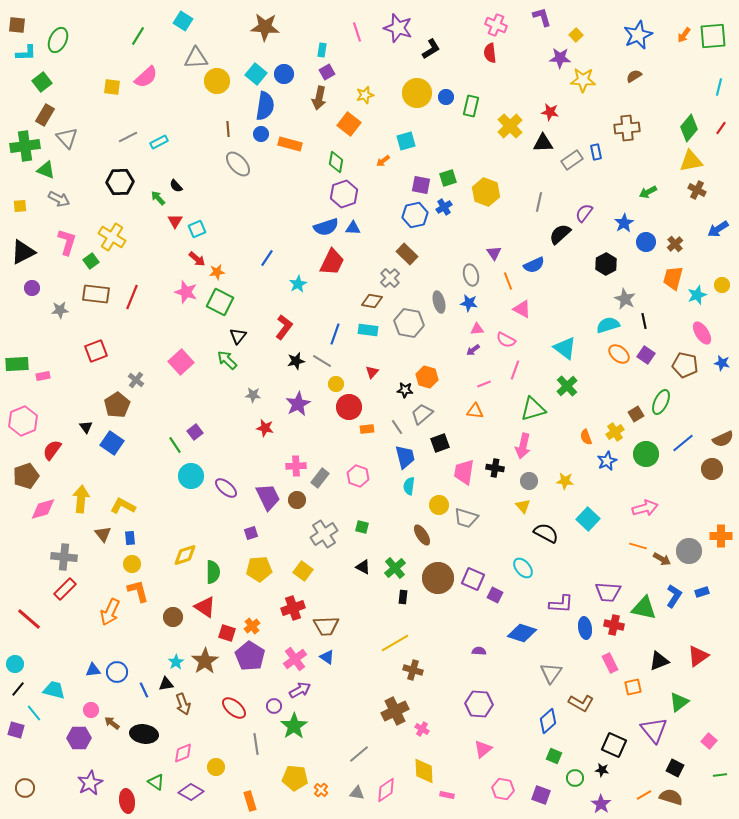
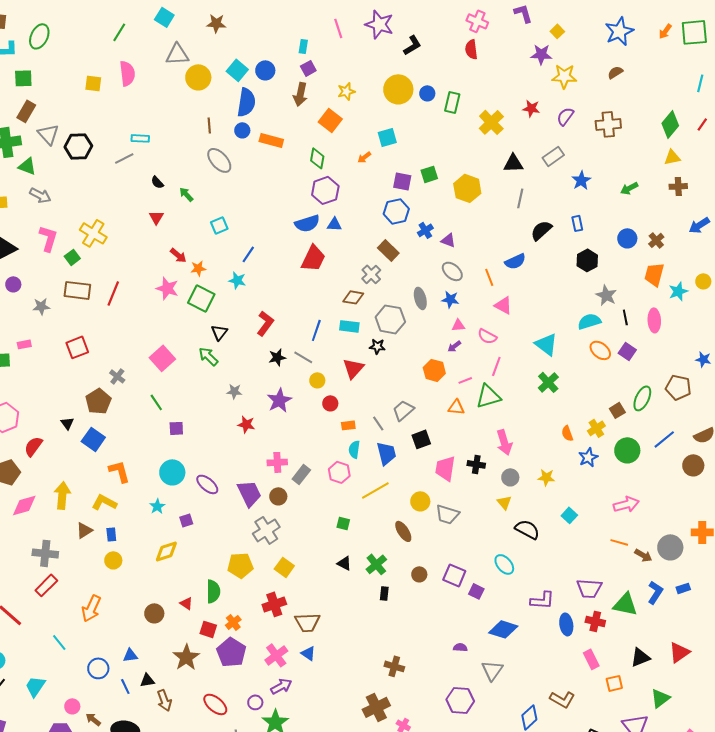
brown star: (265, 27) -> (216, 23), moved, size x0.7
pink semicircle: (146, 77) -> (127, 73), turned -55
green square: (42, 82) -> (23, 78), turned 36
gray line: (128, 137) -> (124, 158), moved
cyan rectangle: (159, 142) -> (140, 138), turned 30
black triangle: (543, 143) -> (513, 163), moved
blue rectangle: (596, 152) -> (577, 223), moved
yellow triangle: (691, 161) -> (672, 157), size x0.7
black hexagon: (120, 182) -> (78, 146), moved
brown cross: (697, 190) -> (678, 186), turned -30
green arrow: (158, 198) -> (186, 194), moved
blue cross: (444, 207) -> (425, 230), moved
purple semicircle: (584, 213) -> (565, 116), moved
blue star: (624, 223) -> (581, 180), moved
cyan square: (197, 229) -> (219, 225), moved
purple triangle: (494, 253) -> (448, 240), moved, turned -35
gray ellipse: (471, 275) -> (452, 271), turned -35
cyan star: (298, 284) -> (237, 280), moved, turned -30
pink ellipse: (702, 333) -> (654, 320), moved, turned 30
brown pentagon: (685, 365) -> (678, 387), moved
red triangle: (372, 372) -> (353, 368), size x1.6
pink rectangle: (43, 376) -> (24, 344), moved
orange hexagon: (427, 377) -> (434, 370), moved
black star: (405, 390) -> (377, 346), moved
red circle: (349, 407) -> (330, 403), size x0.6
green triangle: (533, 409) -> (488, 396), moved
purple square: (195, 432) -> (176, 428), turned 35
green line: (175, 445) -> (156, 402), moved
pink arrow: (523, 446) -> (504, 442), turned -30
cyan semicircle: (409, 486) -> (354, 449), moved
cyan square: (588, 519) -> (569, 515), size x0.7
purple square: (251, 533) -> (186, 520), moved
brown triangle: (103, 534) -> (84, 530), turned 36
gray cross: (324, 534) -> (266, 530), moved
green semicircle: (213, 572) -> (213, 591), moved
brown circle: (438, 578) -> (419, 574), size x0.5
orange L-shape: (138, 591) -> (119, 471), moved
red triangle: (205, 607) -> (186, 603), size x0.6
yellow line: (395, 643) -> (375, 490), moved
cyan star: (176, 662) -> (157, 506), moved
blue triangle: (93, 670) -> (130, 655), moved
gray triangle: (551, 673) -> (492, 670), moved
cyan trapezoid: (54, 690) -> (35, 686), turned -70
cyan line: (34, 713) -> (59, 642), moved

